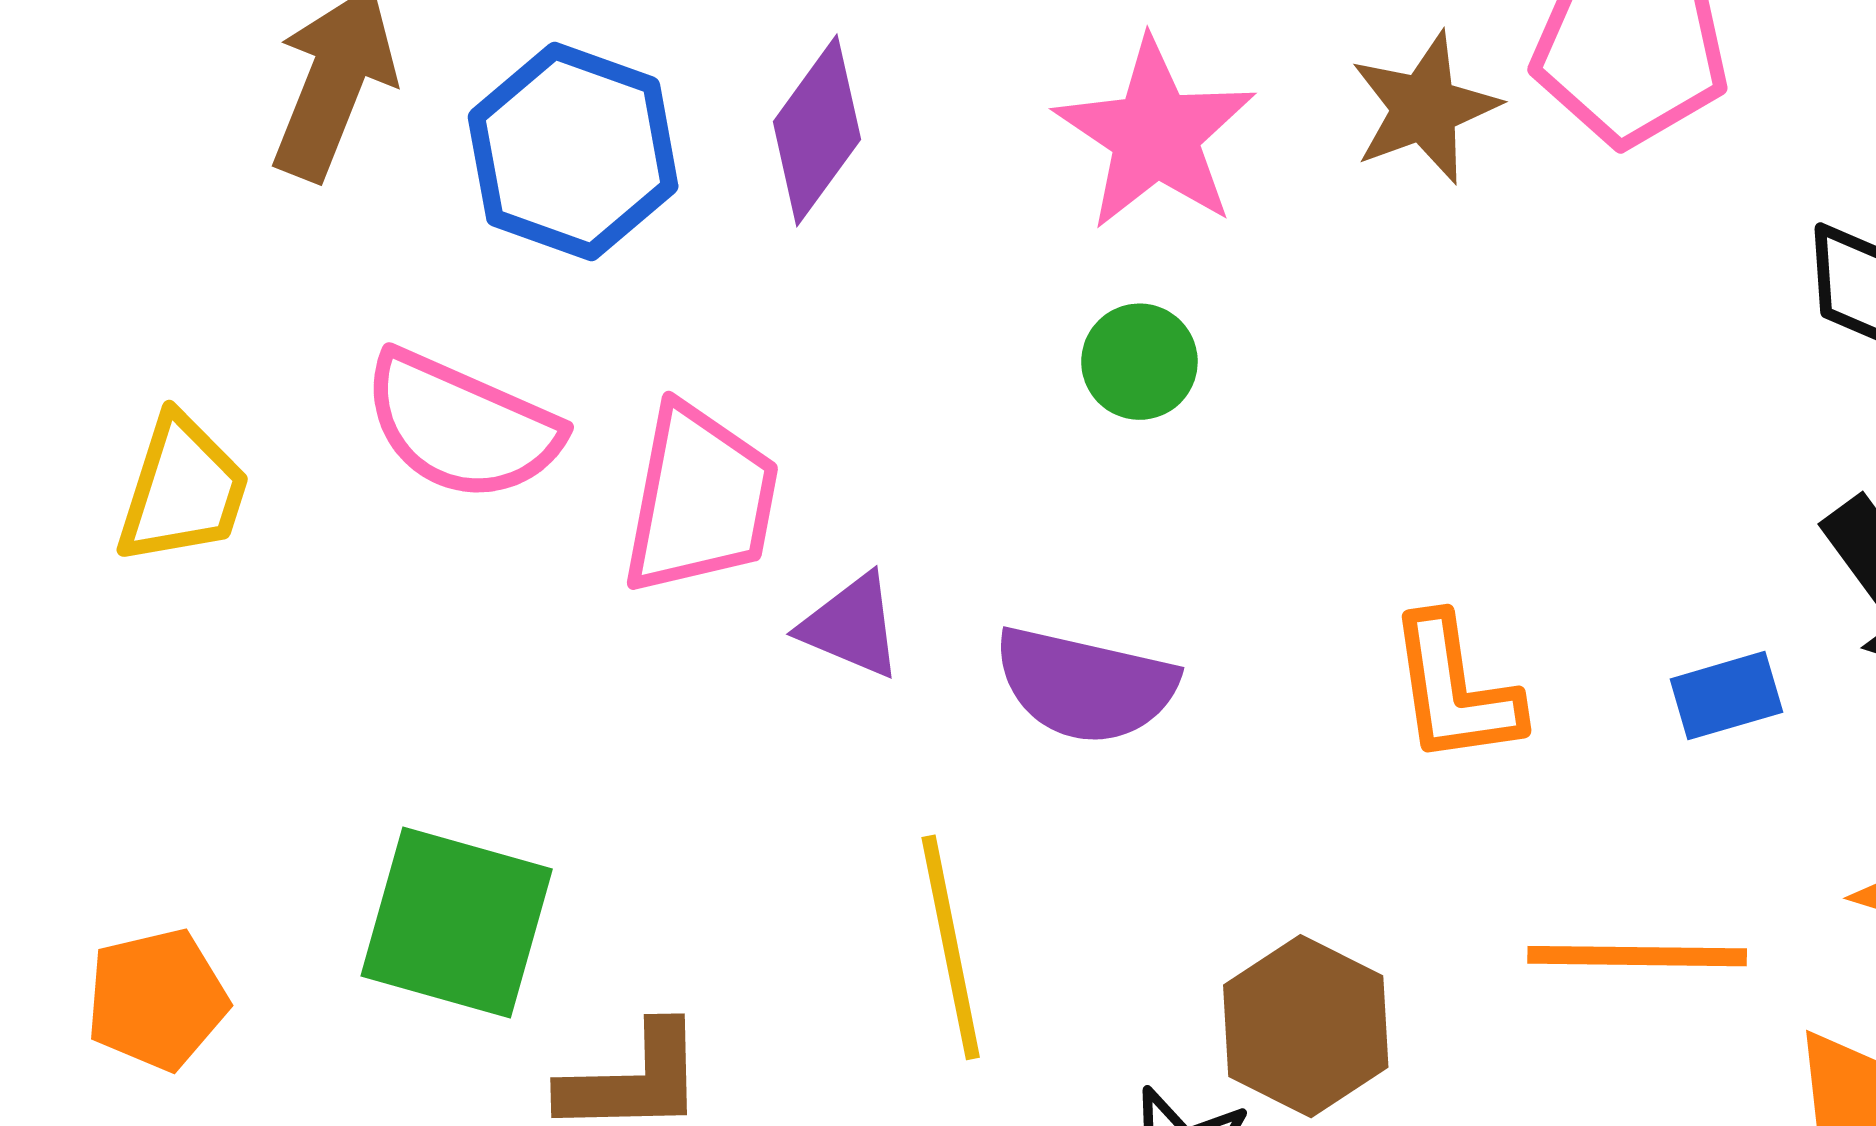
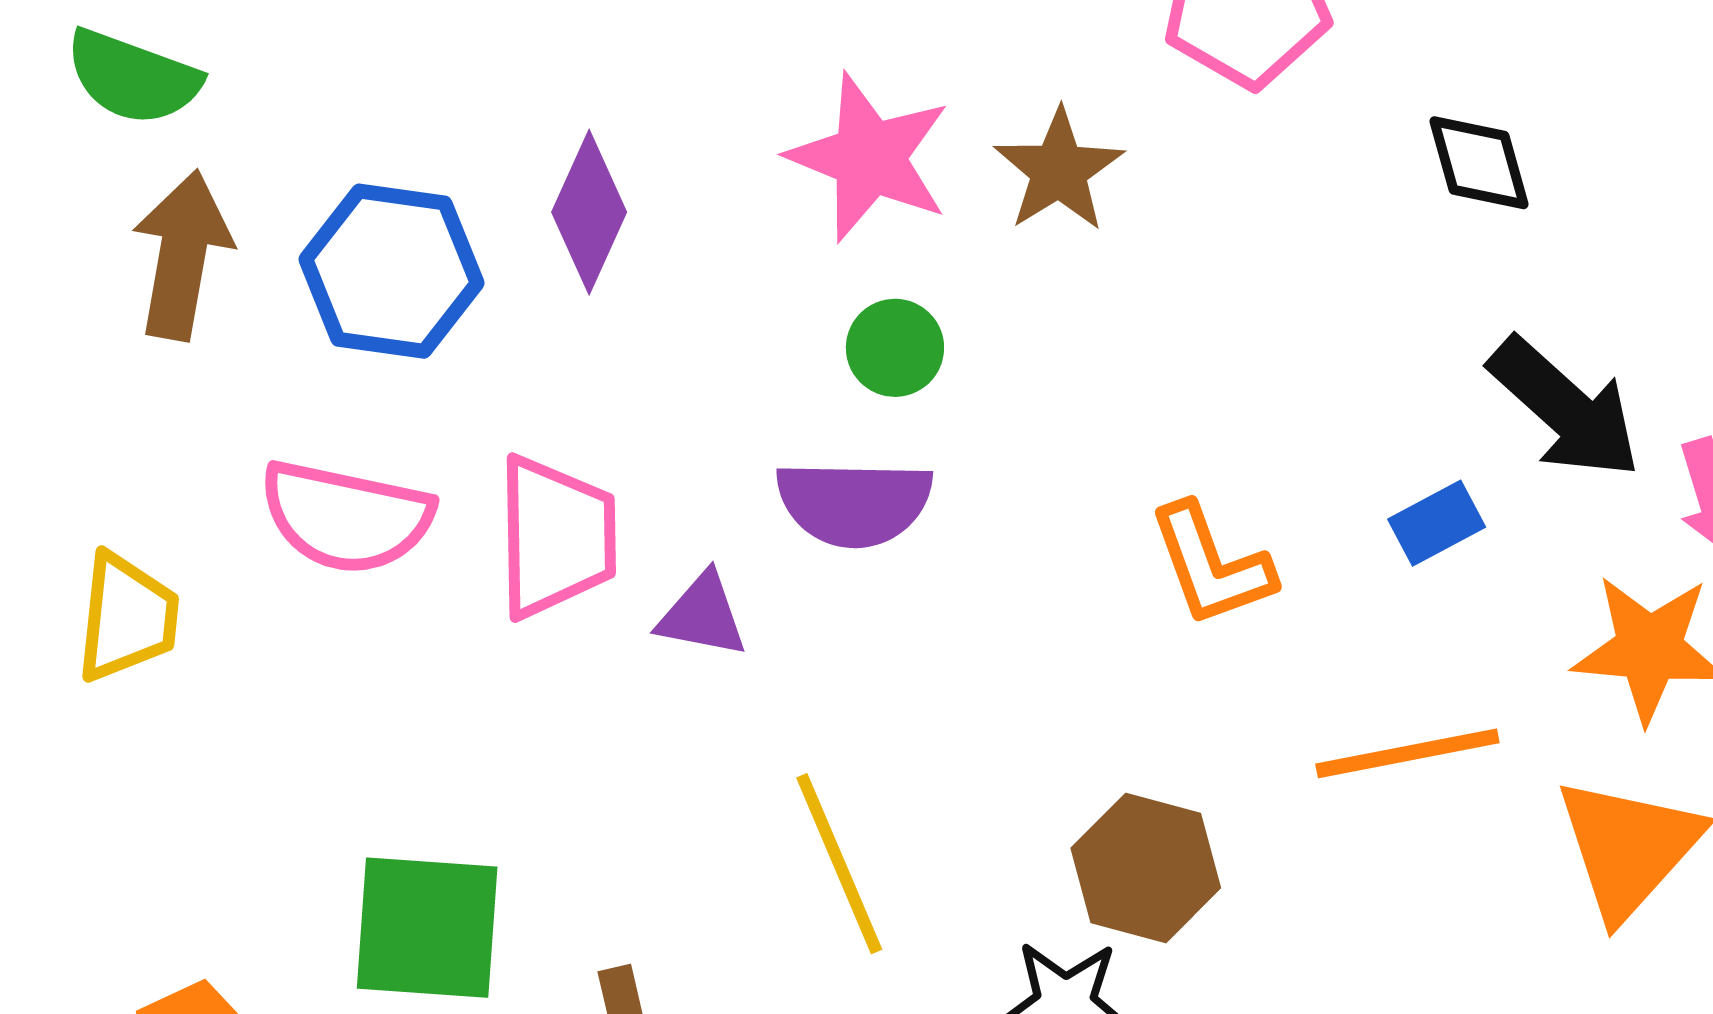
brown star: (1425, 108) -> (1059, 170), moved
purple semicircle: (1085, 685) -> (854, 503), moved

